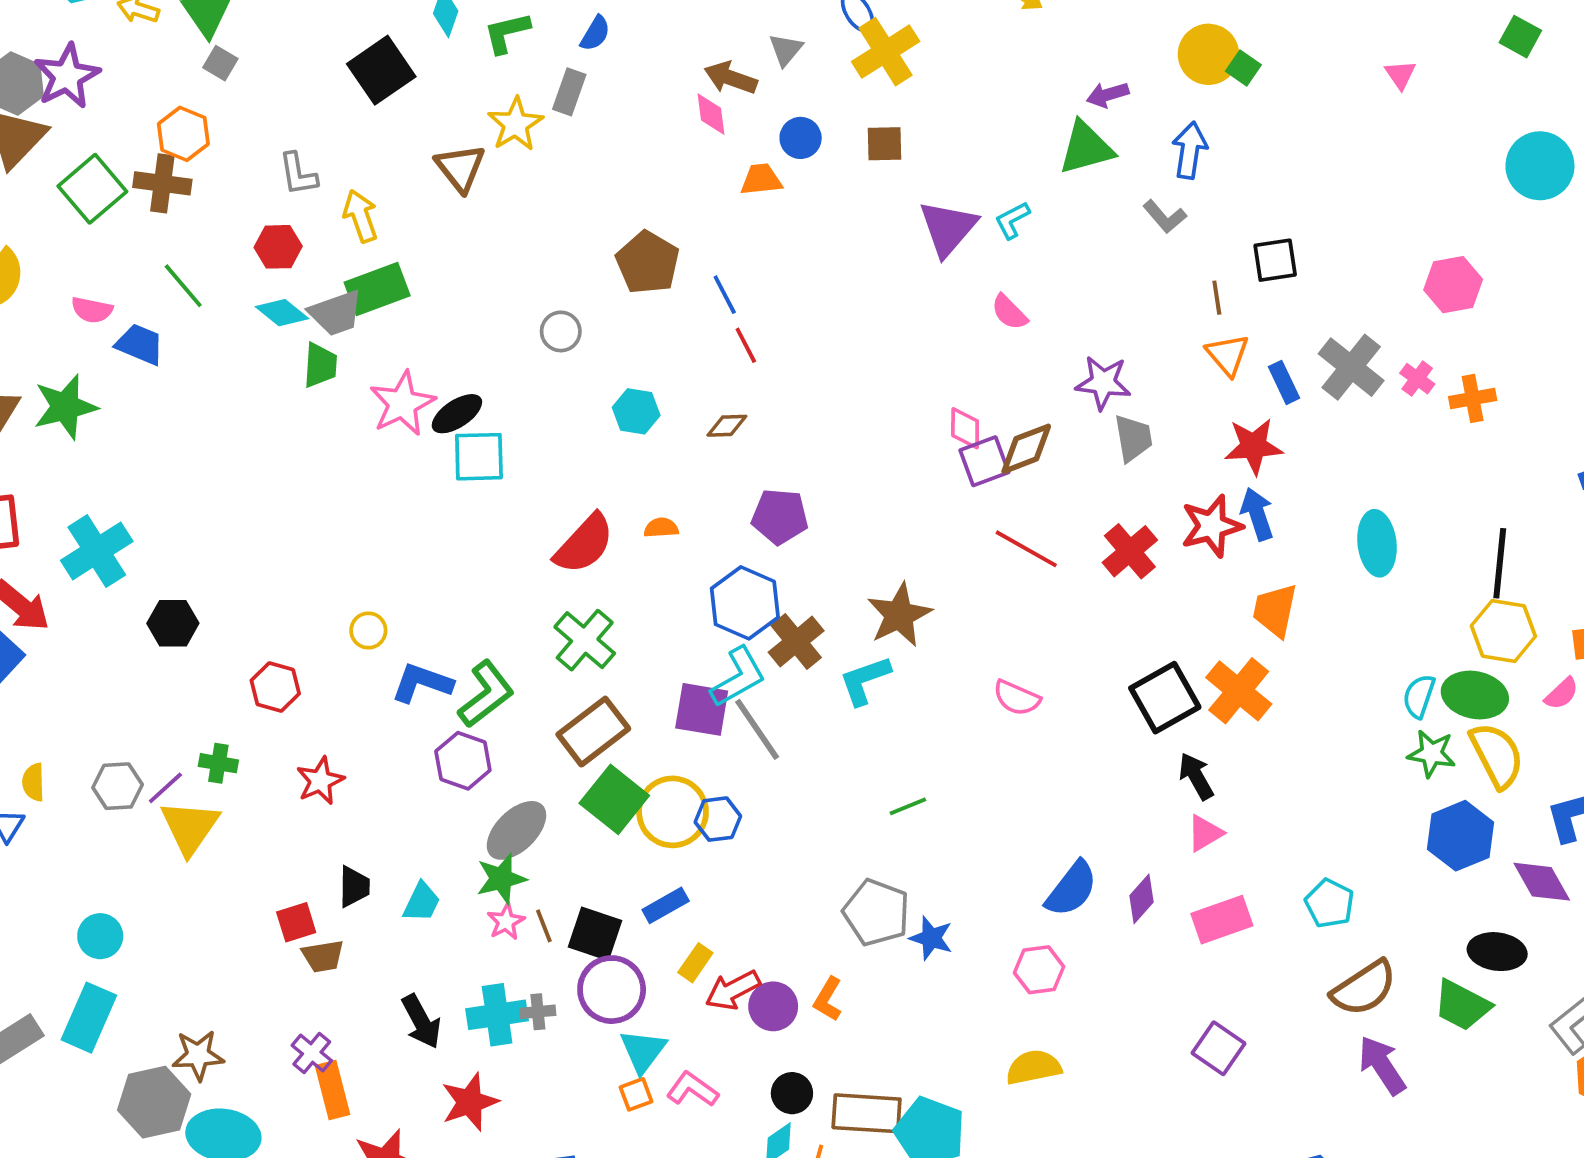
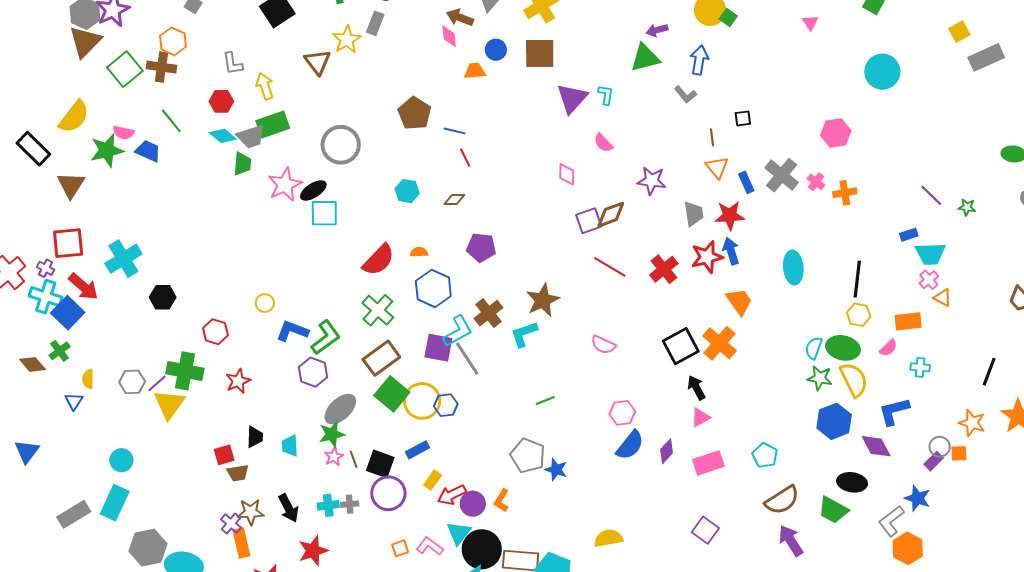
brown square: (885, 144) -> (540, 54), size x1.6
cyan L-shape: (1012, 220) -> (606, 95), turned 125
black square: (1275, 260) -> (743, 118), size x0.7
blue line: (725, 295) -> (455, 131), turned -50
gray circle: (561, 331) -> (341, 145), moved, size x1.8
green star: (65, 407) -> (107, 150), moved
pink diamond: (965, 428) -> (567, 174), moved
gray trapezoid: (1133, 438) -> (694, 214), moved
blue hexagon: (745, 603) -> (433, 288), moved
orange trapezoid: (1275, 610) -> (739, 302), turned 132
yellow hexagon: (1503, 631) -> (859, 315), size x0.7
green cross: (218, 763) -> (185, 371), size x1.8
cyan trapezoid: (422, 902) -> (290, 446), turned 150
pink hexagon: (1039, 970) -> (622, 413), moved
cyan cross: (497, 1015) -> (328, 505), size x0.7
cyan triangle: (643, 1051) -> (459, 533), moved
brown star: (198, 1055) -> (251, 512), moved
black circle: (792, 1093) -> (482, 549), size x1.8

